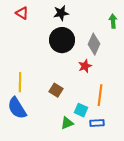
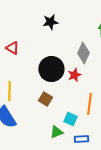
red triangle: (22, 13) -> (12, 48), moved
black circle: (62, 40) -> (51, 69), moved
blue rectangle: (97, 123) -> (81, 139), moved

